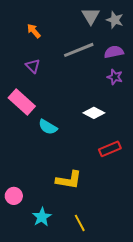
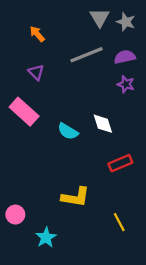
white diamond: (94, 113) -> (103, 124), turned 45
cyan semicircle: (48, 127) -> (68, 131), moved
yellow line: (80, 223) -> (119, 222), moved

